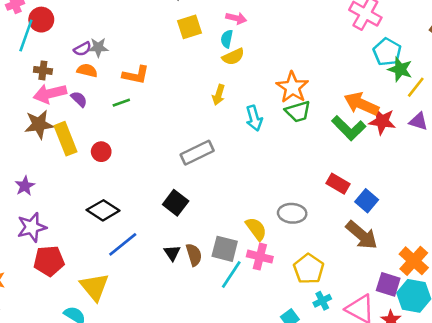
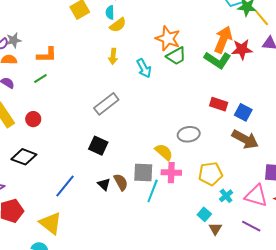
yellow line: (416, 87) -> (262, 18), turned -66
orange arrow: (361, 104) -> (223, 40), turned 100
black diamond: (103, 210) -> (24, 157), moved
yellow pentagon: (309, 269) -> (210, 174), turned -30

